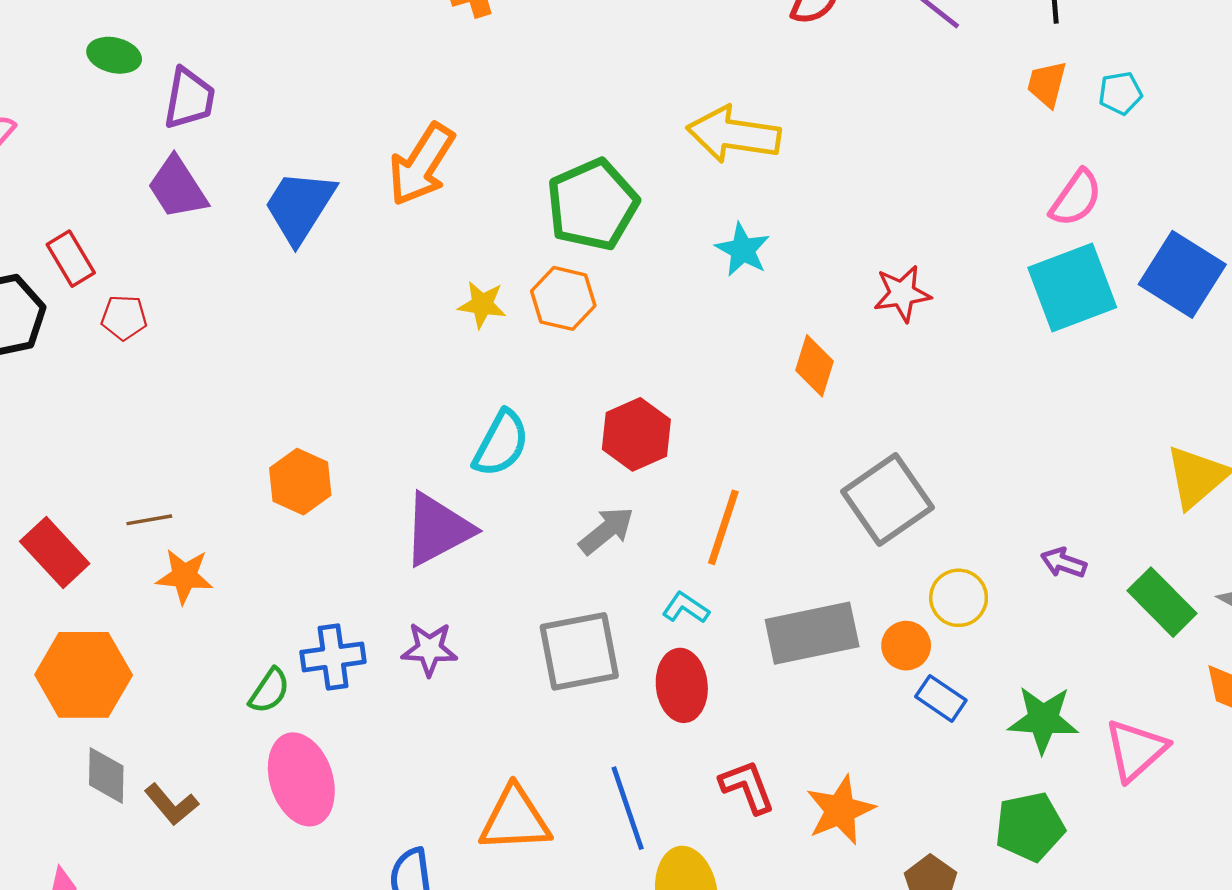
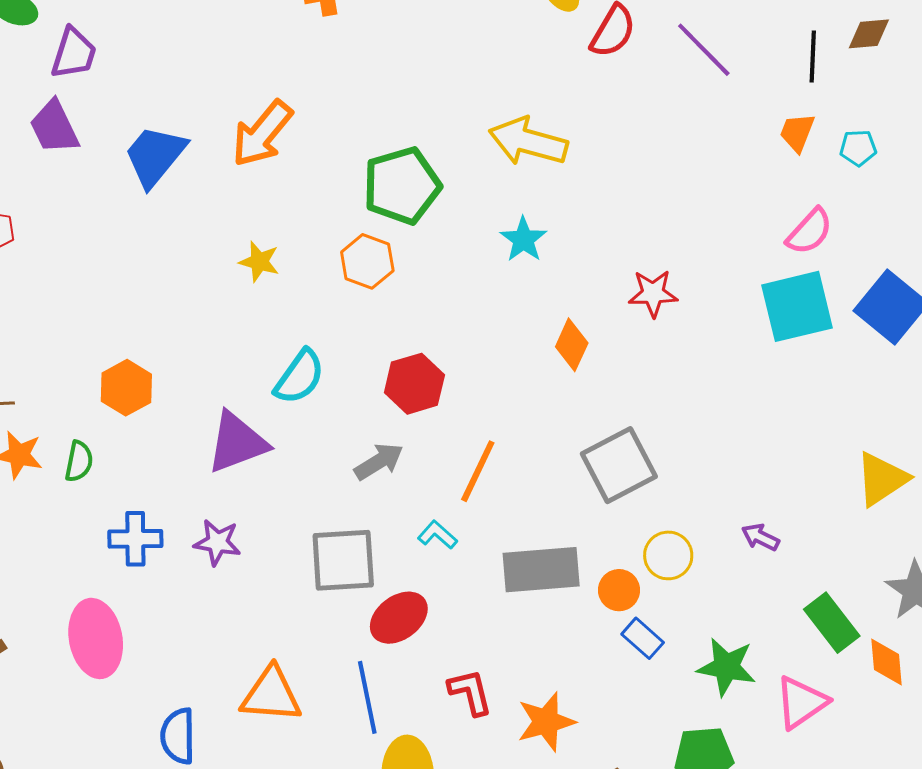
yellow star: (482, 305) -> (259, 262), moved
green rectangle: (1162, 602) -> (832, 623), moved
red ellipse: (682, 685) -> (399, 618), moved, turned 52
green semicircle: (269, 691) -> (79, 461), moved, turned -30

